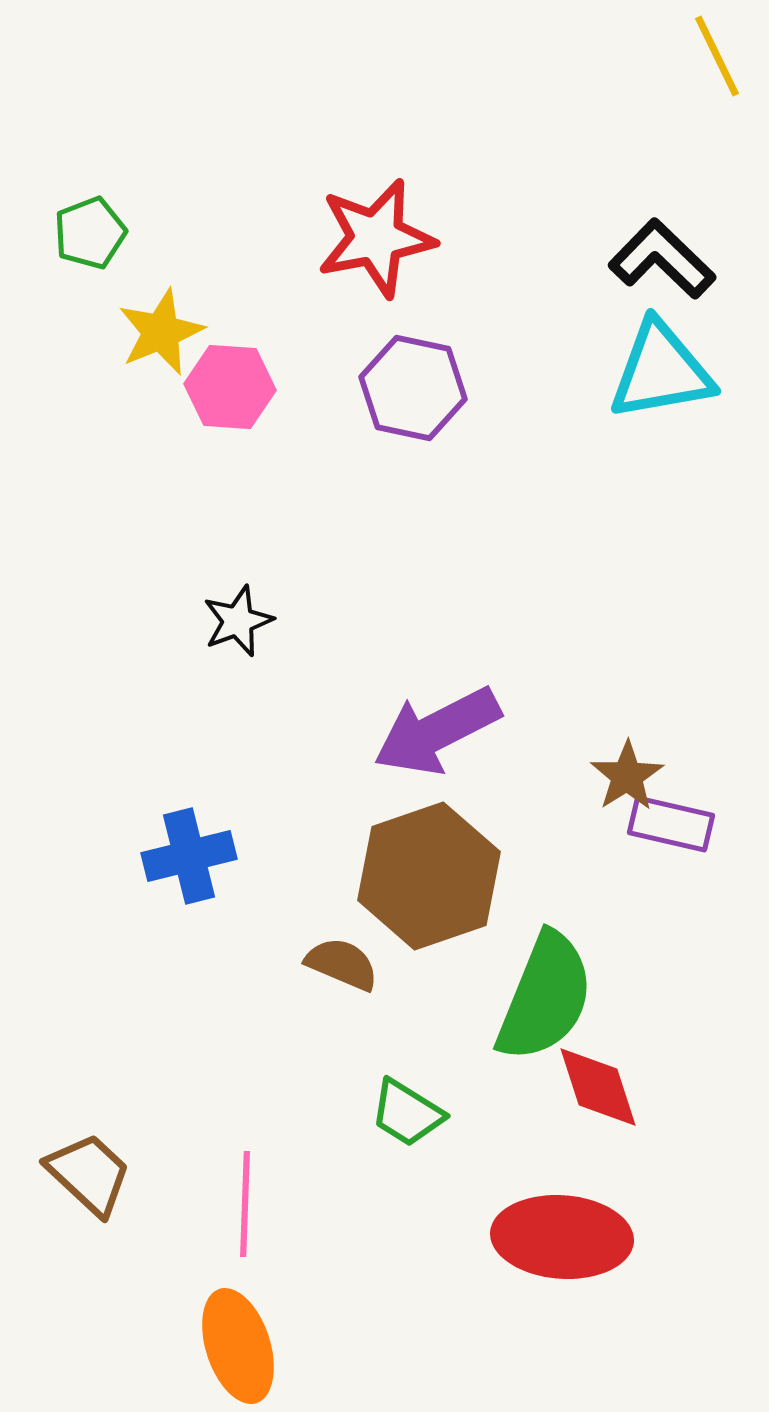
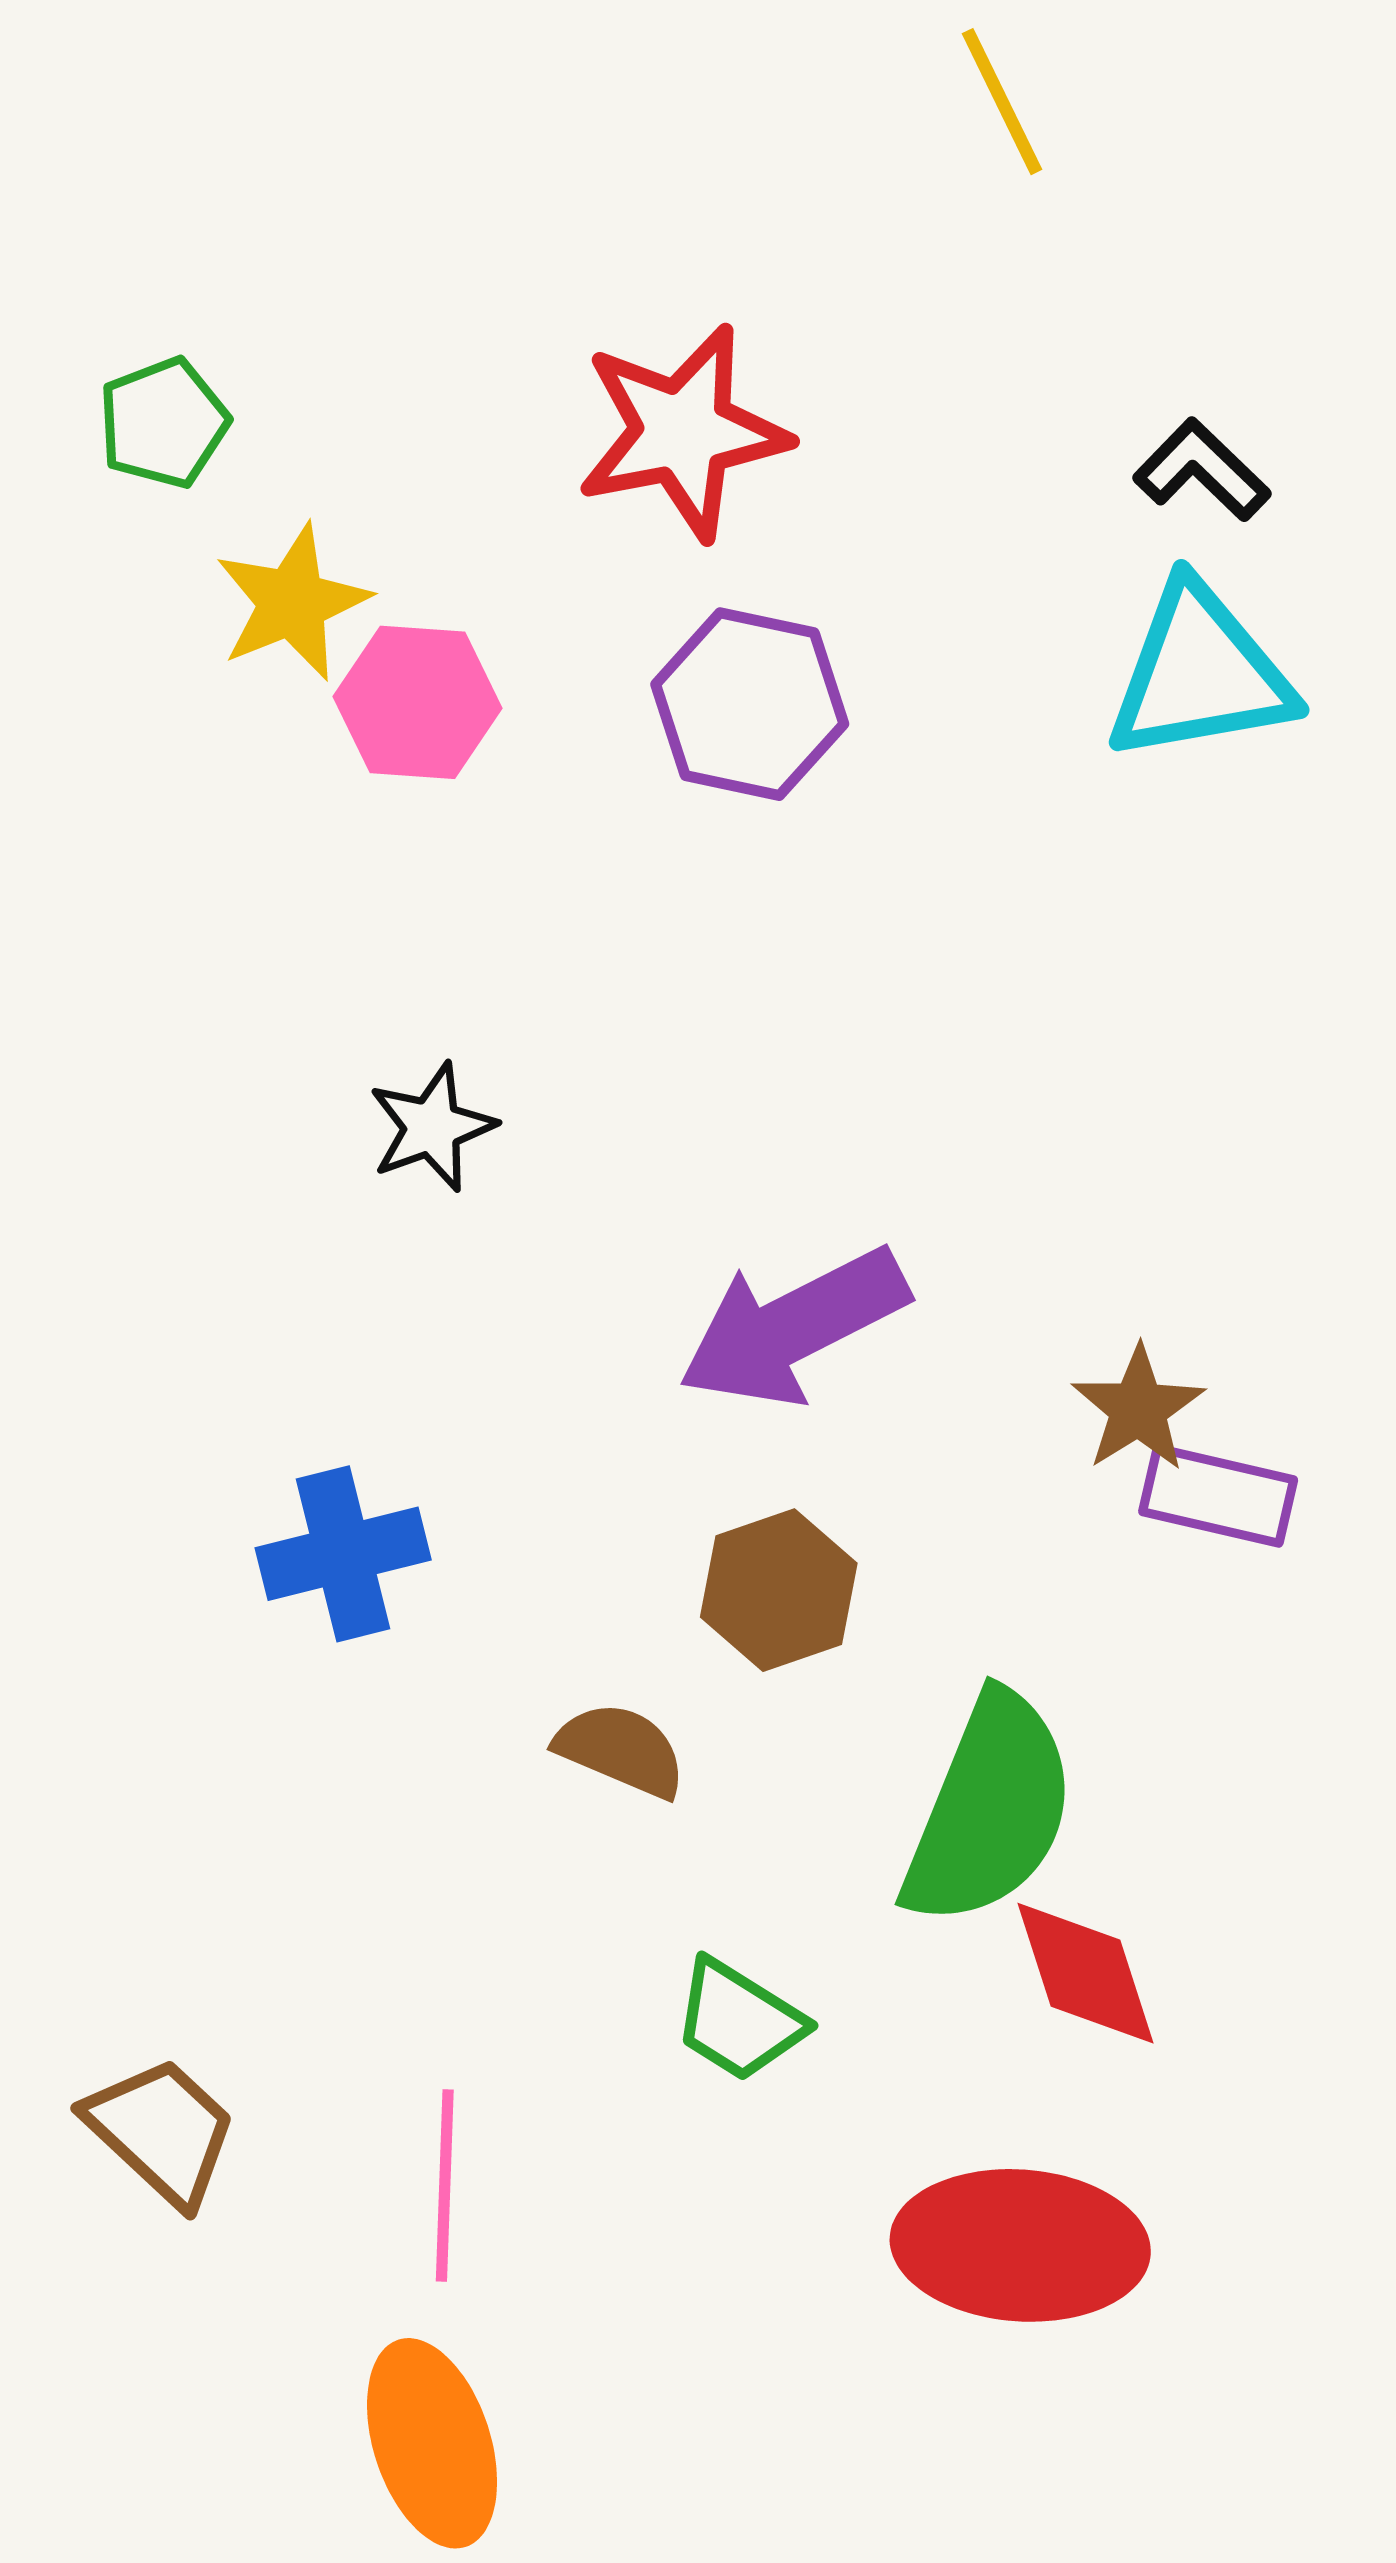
yellow line: (717, 56) -> (1002, 102), moved
black L-shape: (662, 259) -> (1202, 470), size x0.7
brown hexagon: (429, 876) -> (779, 1590), size x0.6

